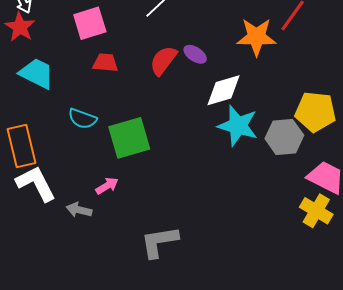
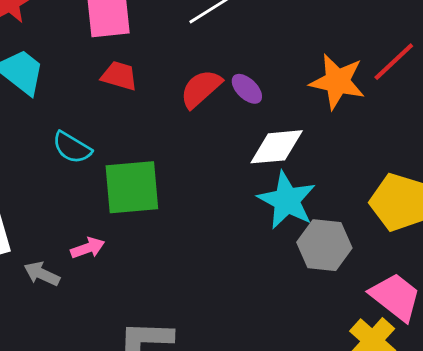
gray hexagon: (284, 137) -> (324, 245), moved

